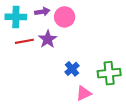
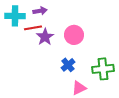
pink circle: (65, 17) -> (74, 35), moved
red line: (24, 41) -> (33, 28), moved

